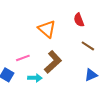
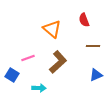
brown line: (88, 46) -> (93, 46), turned -32
cyan arrow: (35, 78) -> (39, 88), moved

